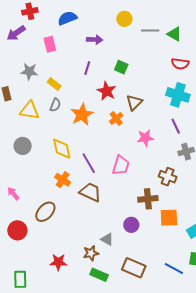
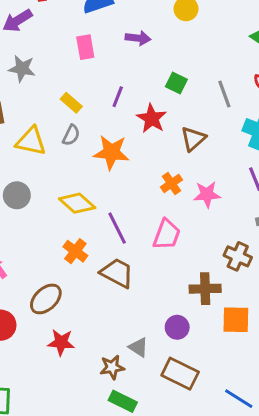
gray line: (150, 30) -> (224, 94), moved, turned 66
pink rectangle: (50, 44) -> (85, 47), moved
purple line: (87, 68) -> (118, 97), moved
gray star: (29, 71) -> (22, 69), moved
orange star: (82, 114) -> (111, 152), turned 30
orange cross: (116, 119) -> (171, 183), moved
yellow diamond: (62, 149) -> (77, 203), turned -40
red star: (58, 262) -> (61, 342), moved
brown rectangle: (134, 268) -> (180, 374), moved

